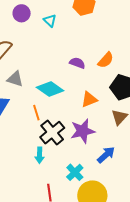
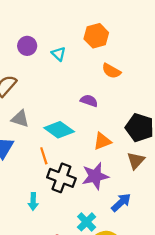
orange semicircle: (106, 60) -> (111, 71), moved, turned 78
black cross: (52, 133) -> (61, 178), turned -30
cyan arrow: (40, 155) -> (33, 201), moved

